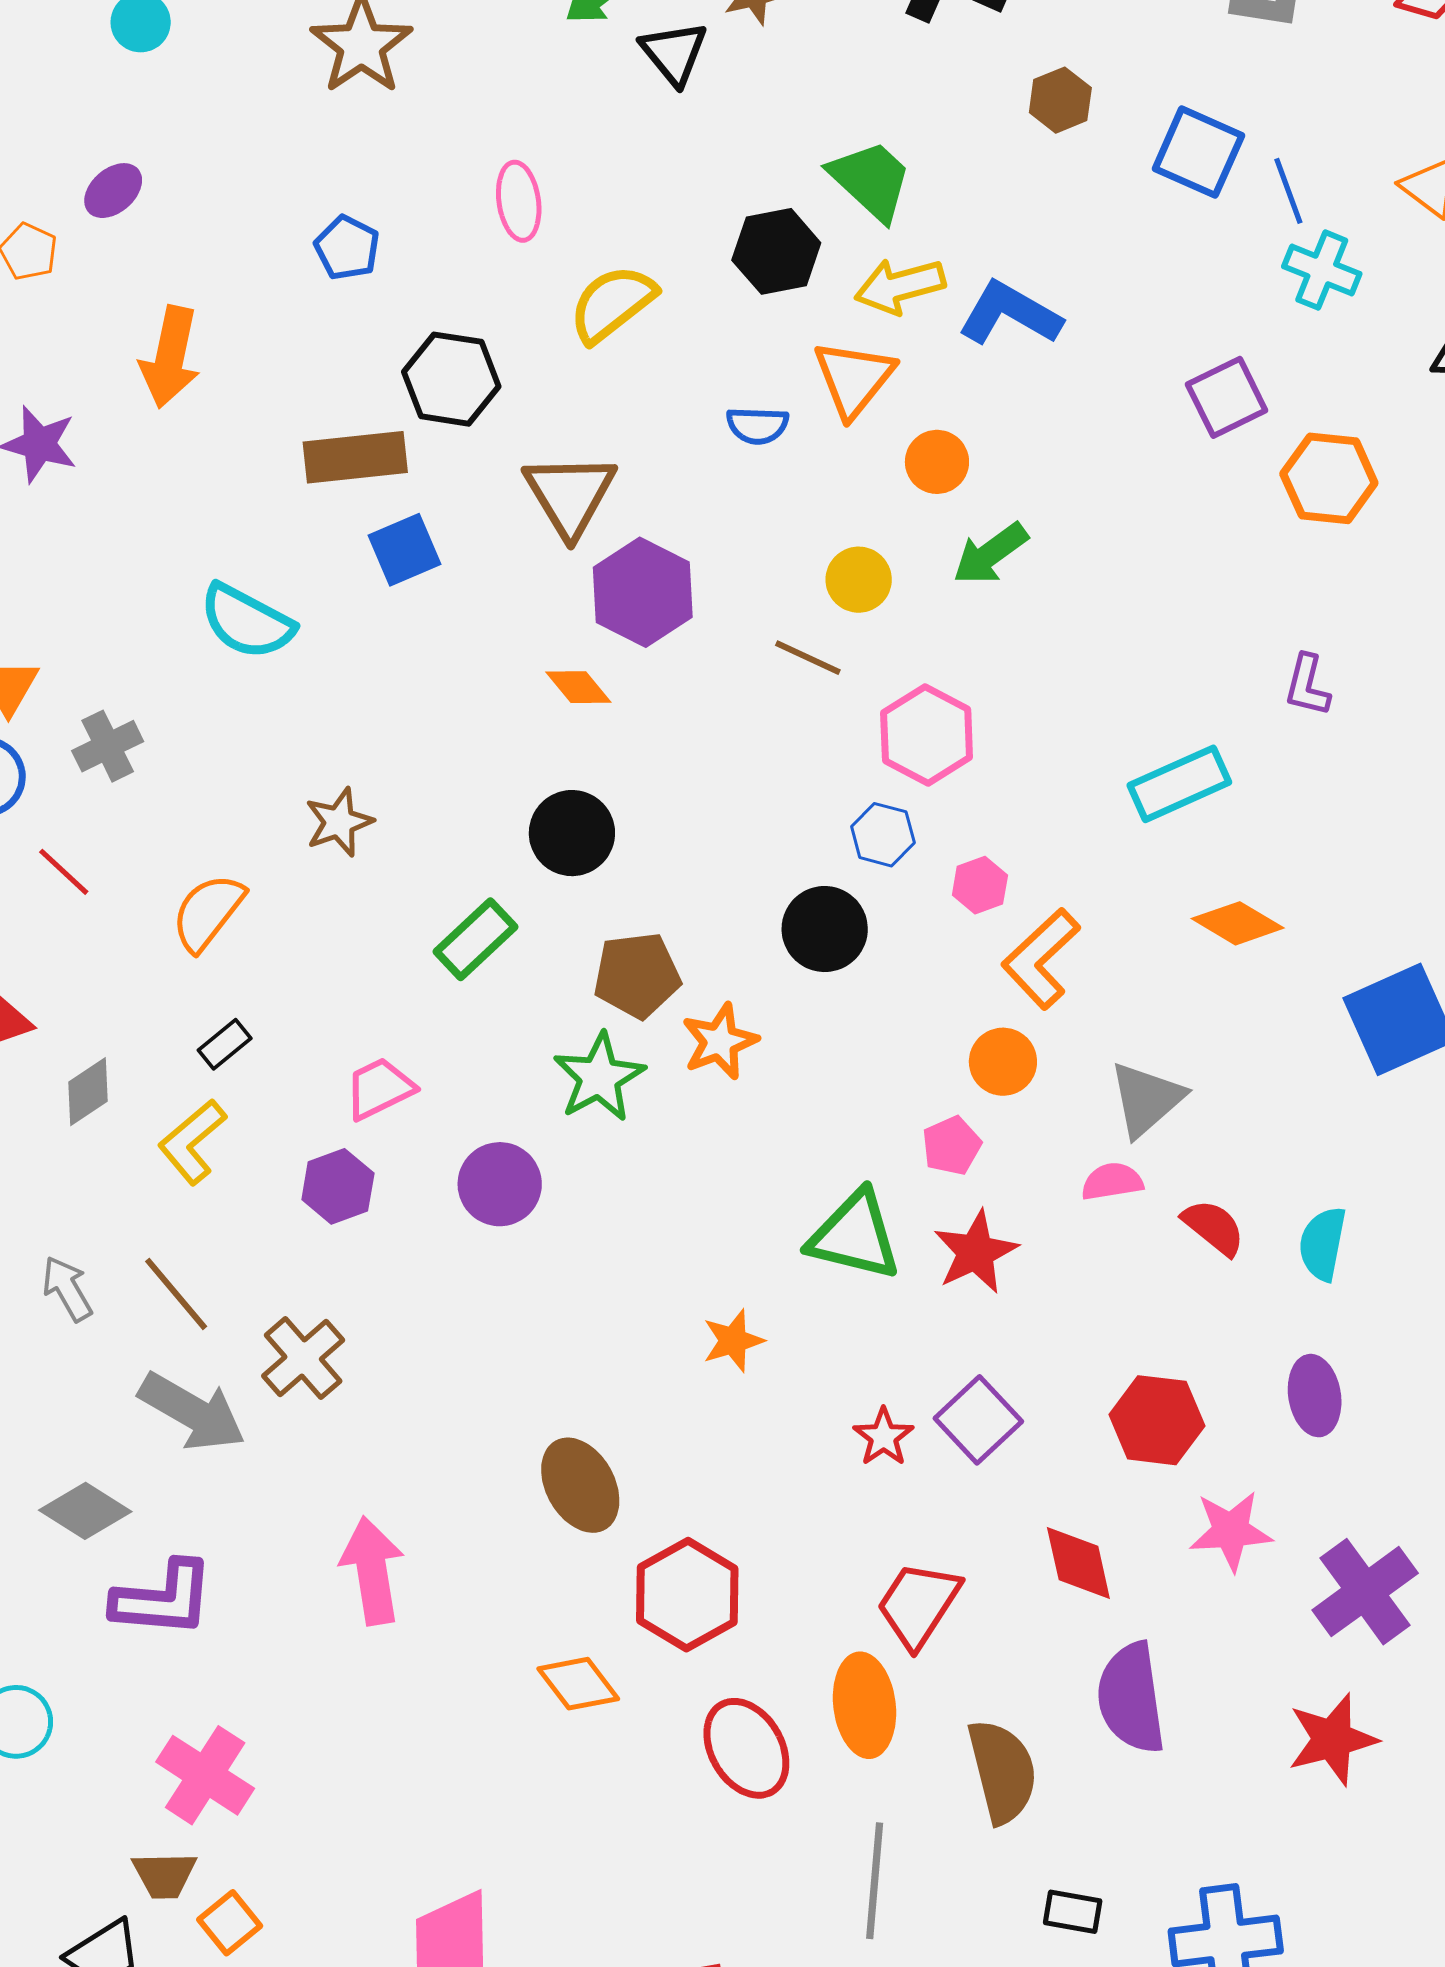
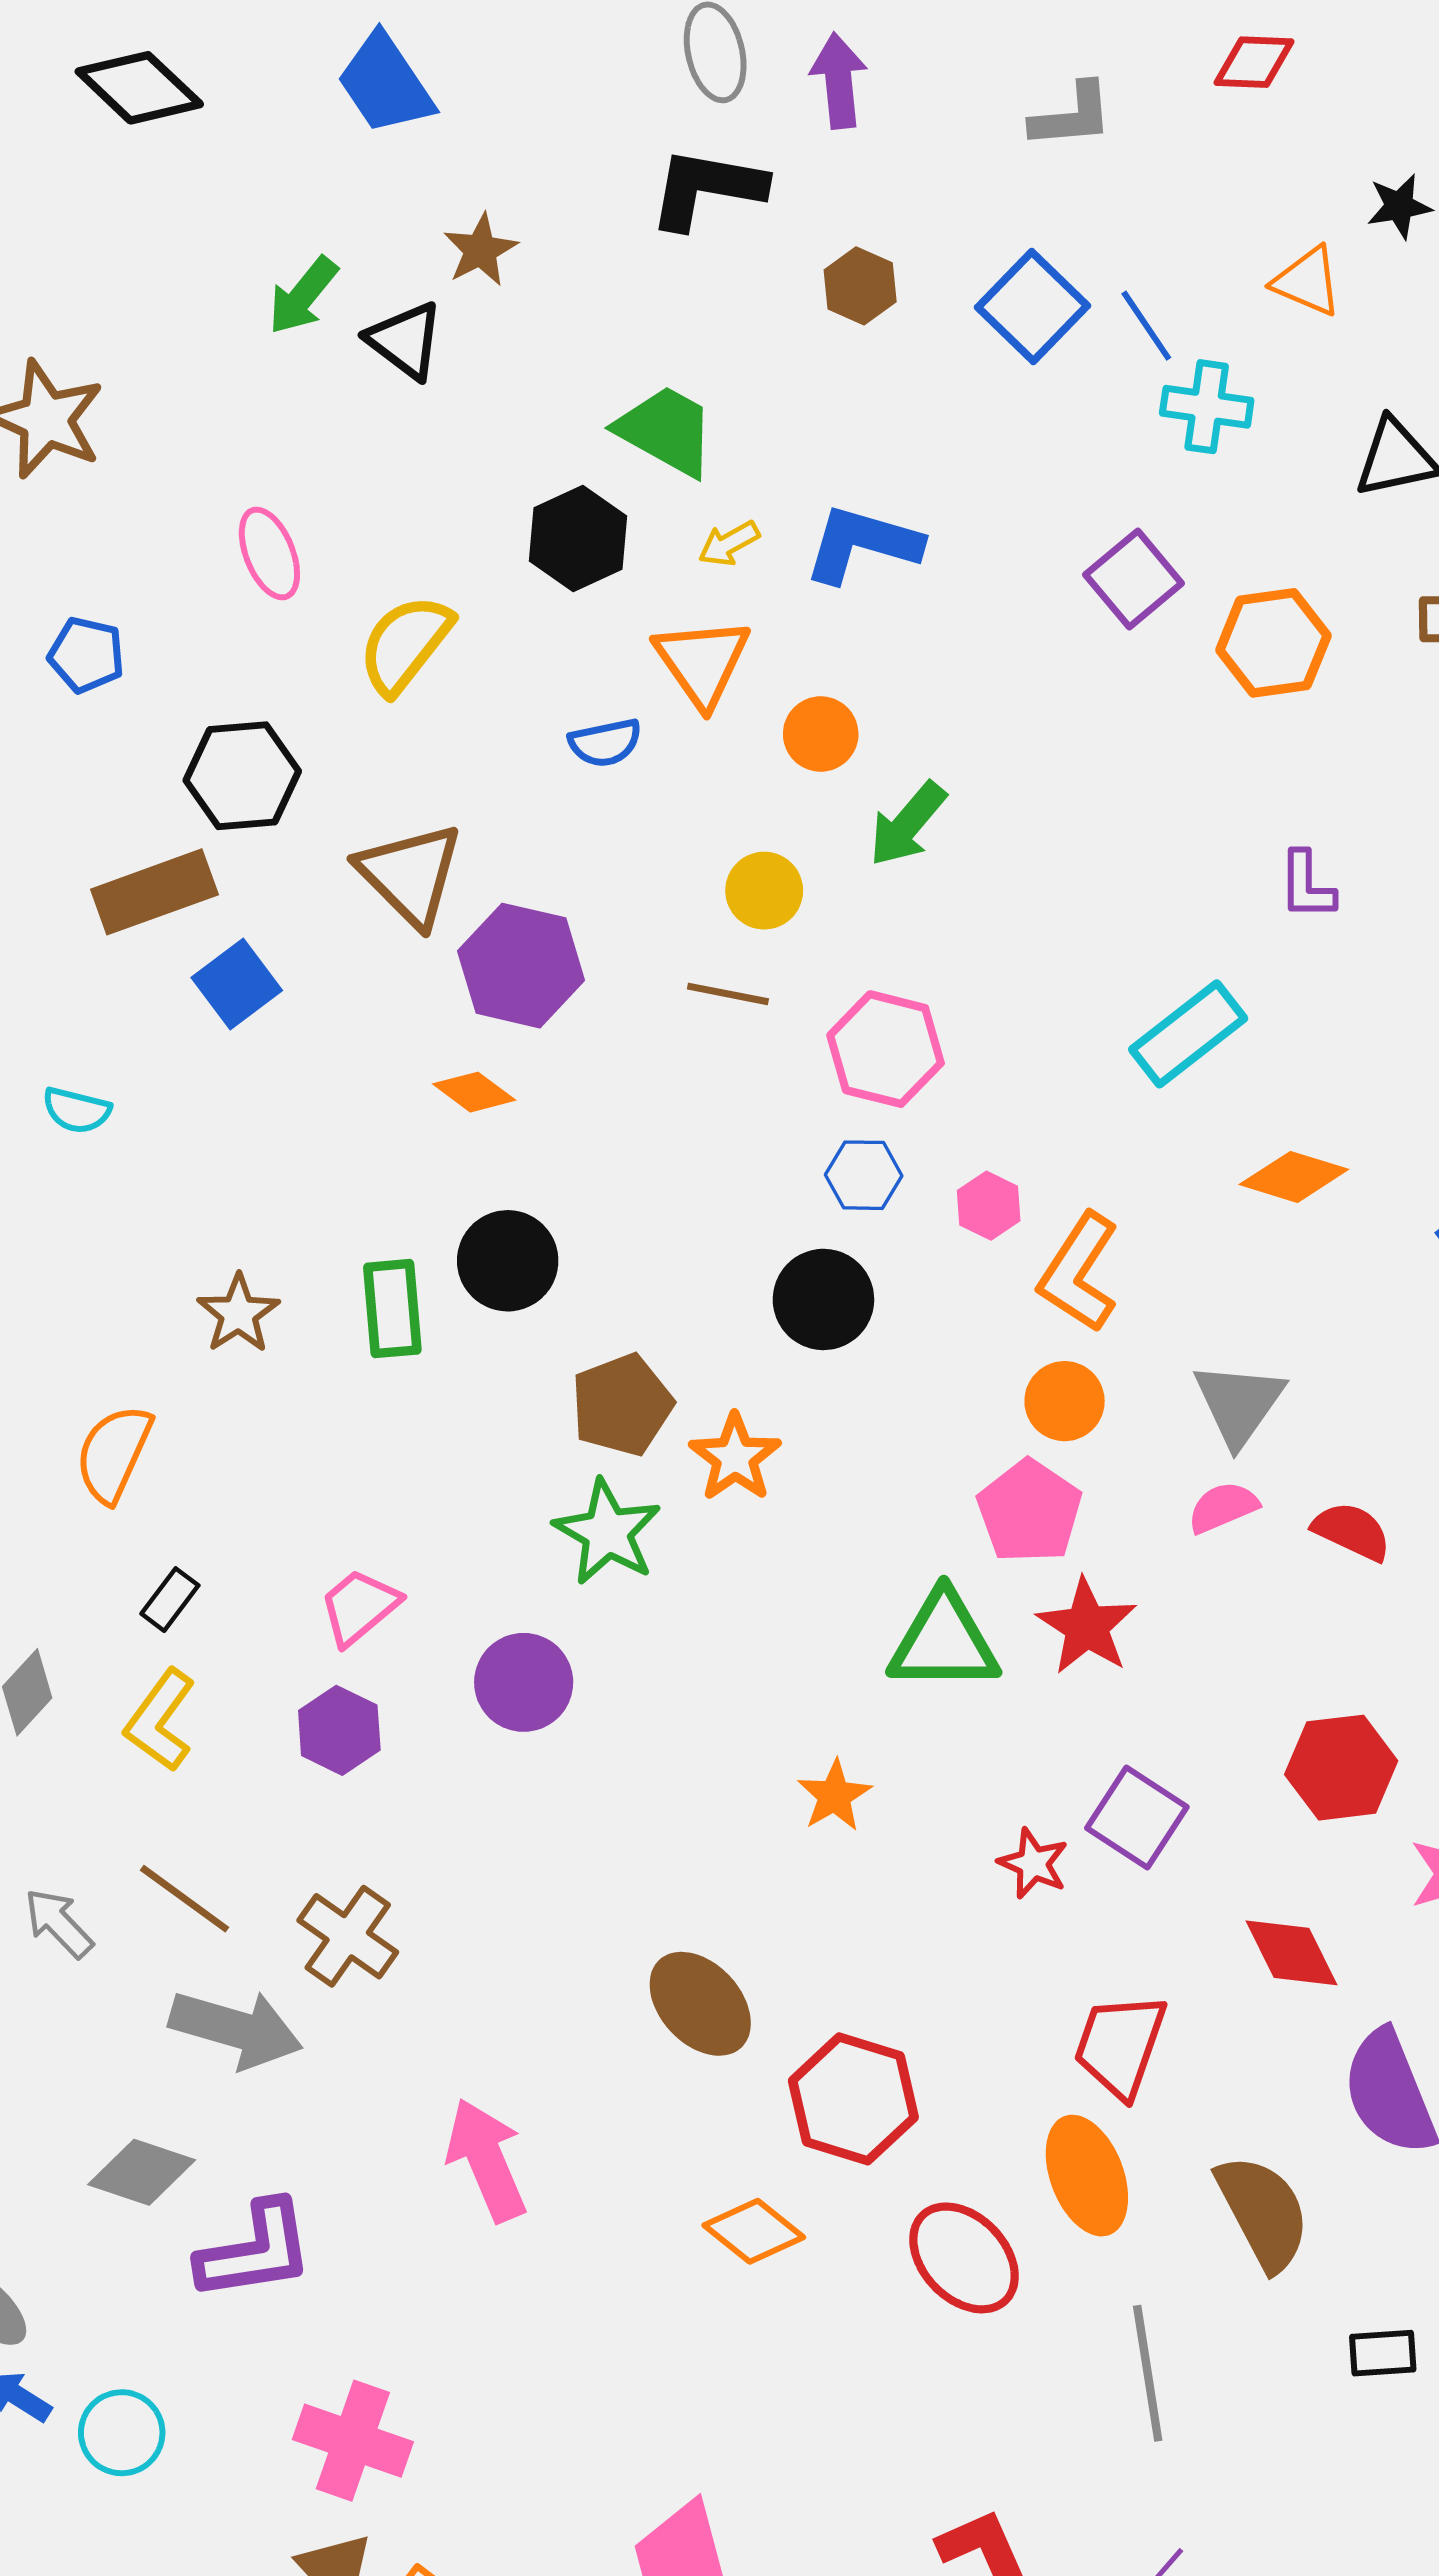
blue square: (1198, 152) -> (1033, 307), turned 34
yellow arrow: (900, 286) -> (729, 543), size x0.6
cyan semicircle: (247, 622) -> (77, 1110), size x0.6
green rectangle: (476, 939) -> (392, 1309), moved, turned -38
pink pentagon: (952, 1146) -> (1029, 1511), size x1.5

